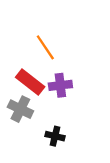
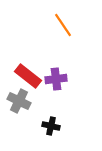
orange line: (45, 47) -> (63, 25), moved

